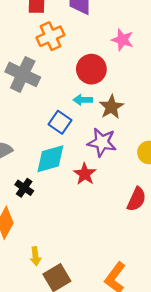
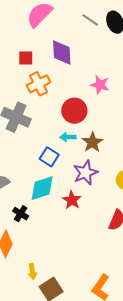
purple star: (102, 142) -> (85, 173), turned -30

